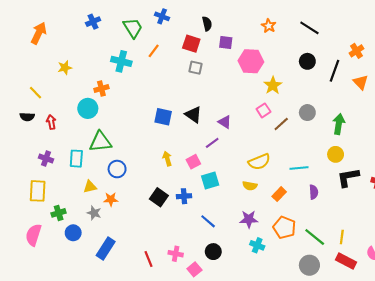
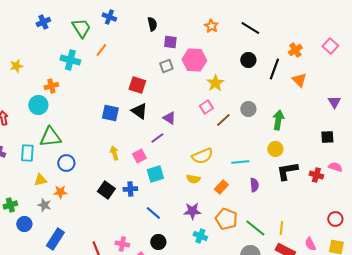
red square: (191, 44) -> (137, 85), moved
gray square: (195, 68) -> (166, 66), moved, turned -32

